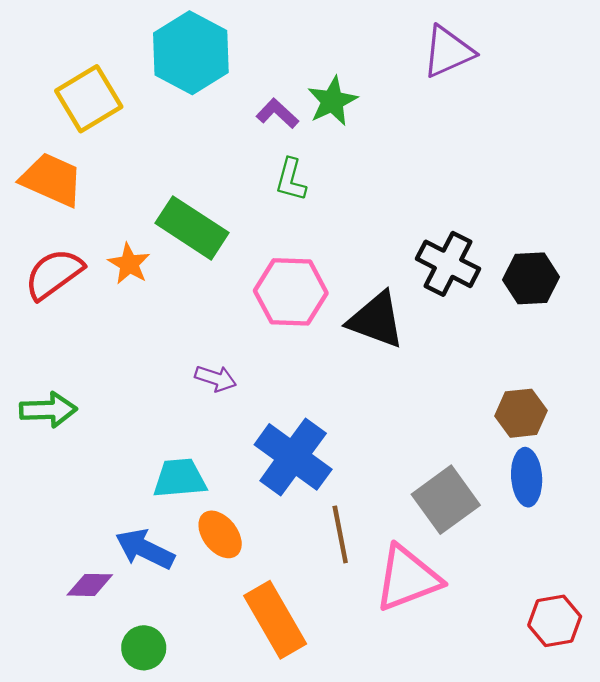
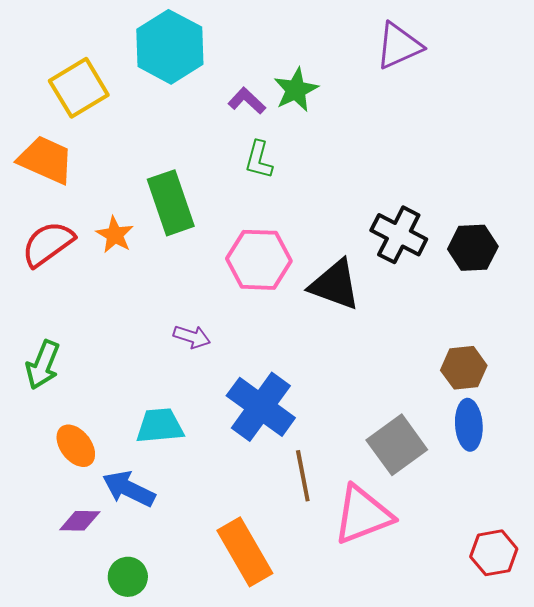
green rectangle: (192, 228) -> (171, 203), turned 38
green arrow: (48, 410) -> (43, 365), turned 114
orange ellipse: (220, 534) -> (76, 446), moved

